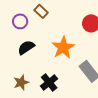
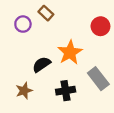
black semicircle: (26, 47) -> (42, 64), moved
black cross: (49, 82) -> (66, 91), moved, turned 30

